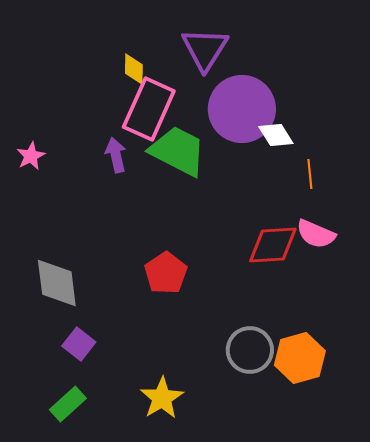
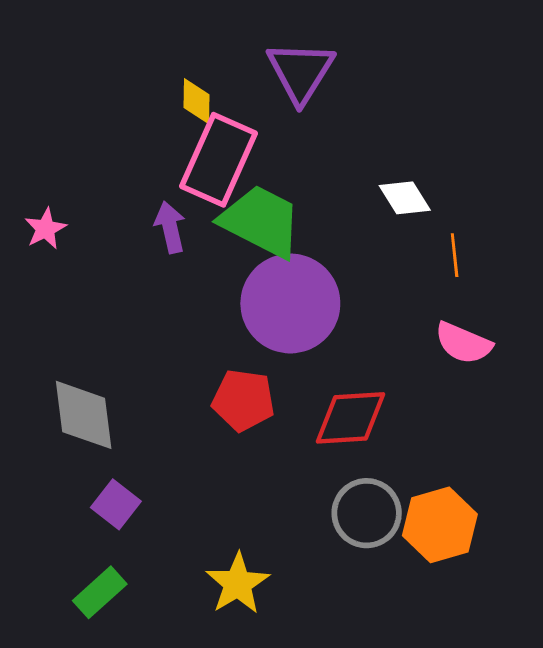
purple circle: (242, 109) -> (290, 303), moved
red diamond: (273, 245) -> (350, 418), moved
red pentagon: (166, 273) -> (243, 400), turned -30

